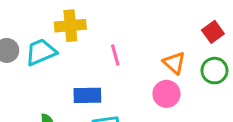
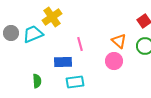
yellow cross: (70, 26) -> (52, 17), turned -30
pink line: (115, 55) -> (80, 44), moved

